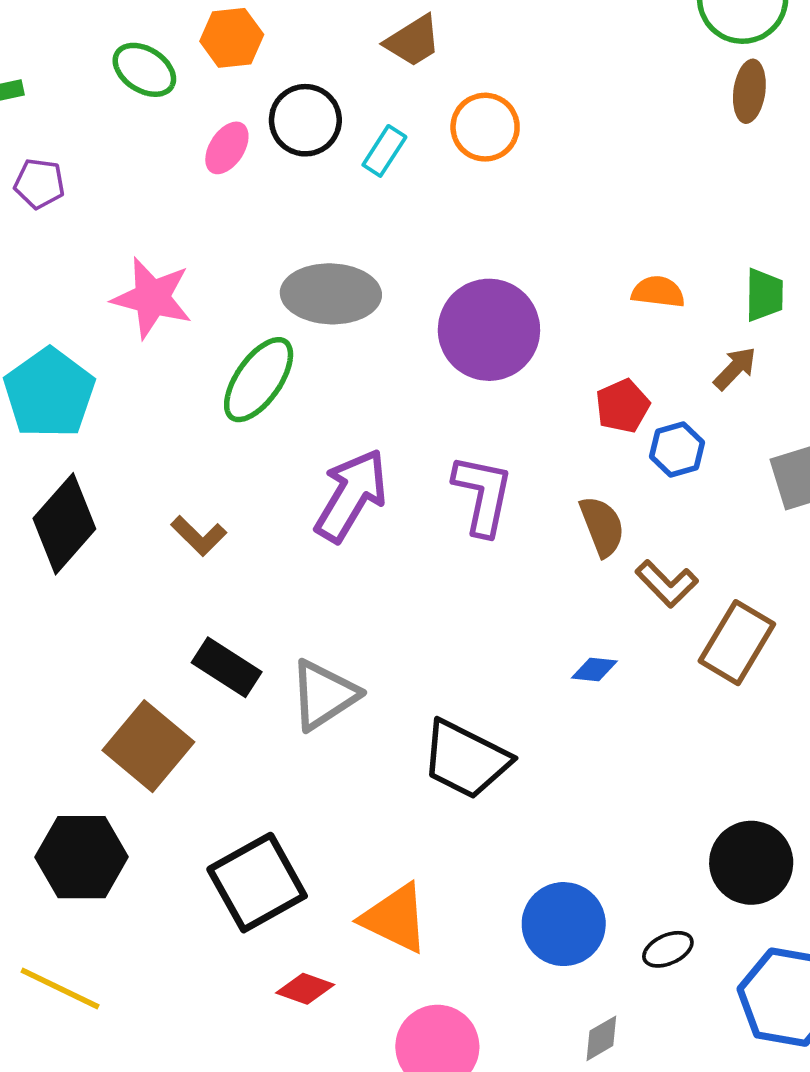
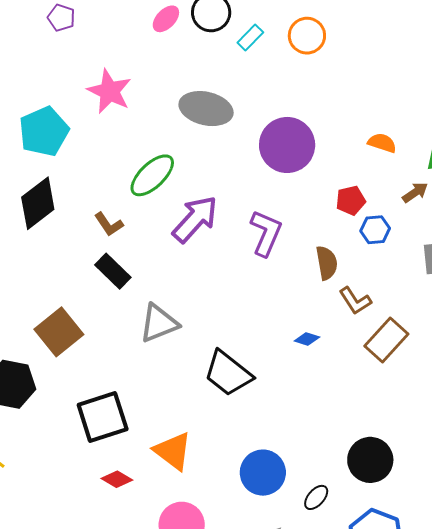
green ellipse: (259, 380) -> (152, 175), moved
black rectangle: (227, 667) -> (113, 271), moved
black ellipse: (668, 949) -> (316, 497), turned -36

